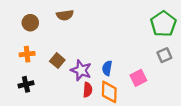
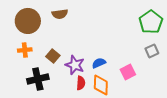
brown circle: (30, 23) -> (28, 21), size x1.6
blue semicircle: (107, 68) -> (99, 63), turned 56
black cross: (26, 84) -> (38, 79), moved, size x1.5

